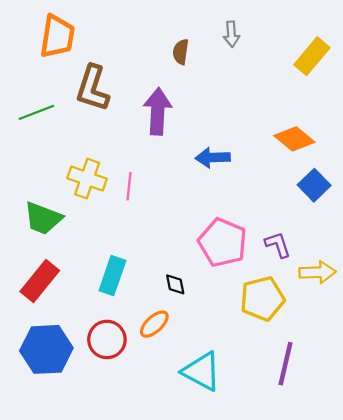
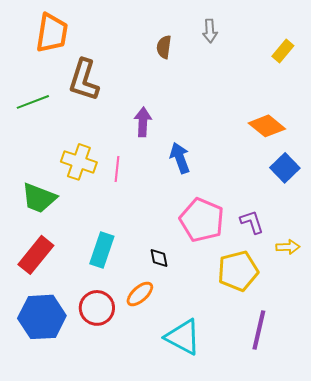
yellow rectangle: (312, 56) -> (283, 51), size x0.7
purple arrow: (158, 111) -> (143, 122), moved, size x0.7
blue arrow: (213, 158) -> (180, 158), moved, turned 72
yellow arrow: (317, 272) -> (288, 247), size x0.7

